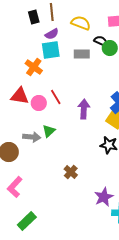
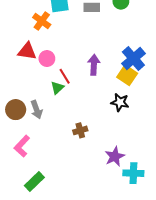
red line: (56, 97) -> (65, 76), moved
gray arrow: (32, 137) -> (36, 110), moved, turned 66
brown cross: (71, 172) -> (80, 130), turned 32

